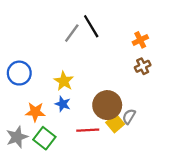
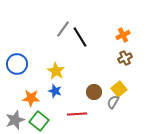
black line: (91, 26) -> (80, 37), moved
brown circle: (107, 105) -> (94, 92), size x0.6
yellow square: (115, 123) -> (119, 89), moved

